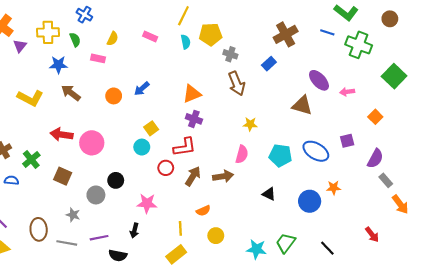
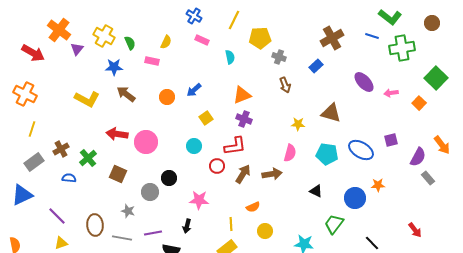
blue cross: (84, 15) -> (194, 16), moved
yellow cross: (48, 32) -> (104, 36), turned 30
cyan semicircle: (186, 42) -> (230, 57), moved
green cross: (359, 45) -> (402, 48), turned -30
brown arrow: (237, 83) -> (285, 85), size x0.7
brown triangle: (302, 105) -> (331, 113), moved
orange square: (375, 117) -> (419, 103), moved
yellow square: (151, 128) -> (206, 118), moved
orange arrow: (400, 204) -> (442, 145), moved
green trapezoid: (286, 243) -> (334, 224), moved

